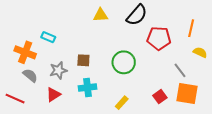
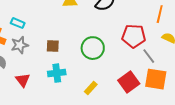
red pentagon: (159, 38) -> (134, 36), moved
gray star: (58, 70) -> (20, 45), moved
red triangle: (53, 95) -> (23, 80), turned -35
red square: (160, 97) -> (129, 82), size x1.5

